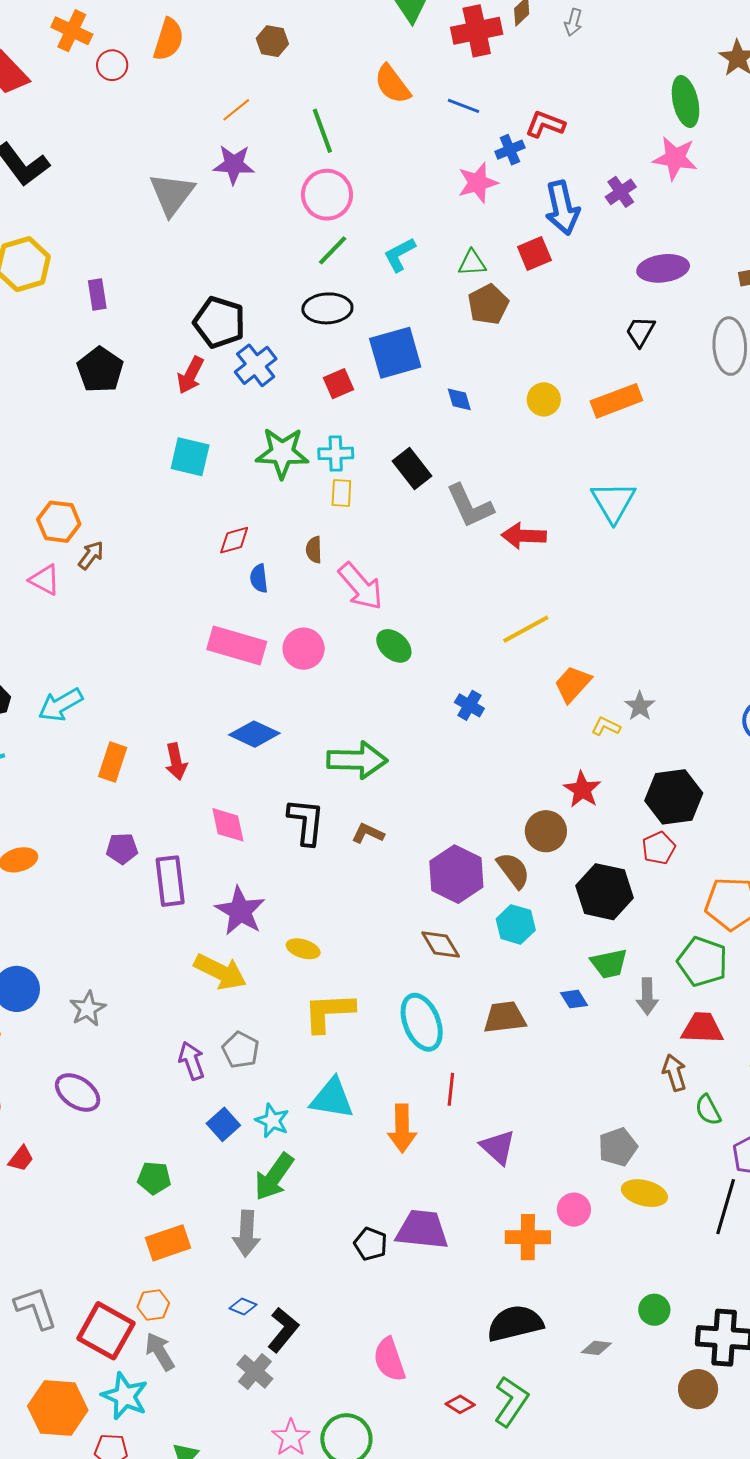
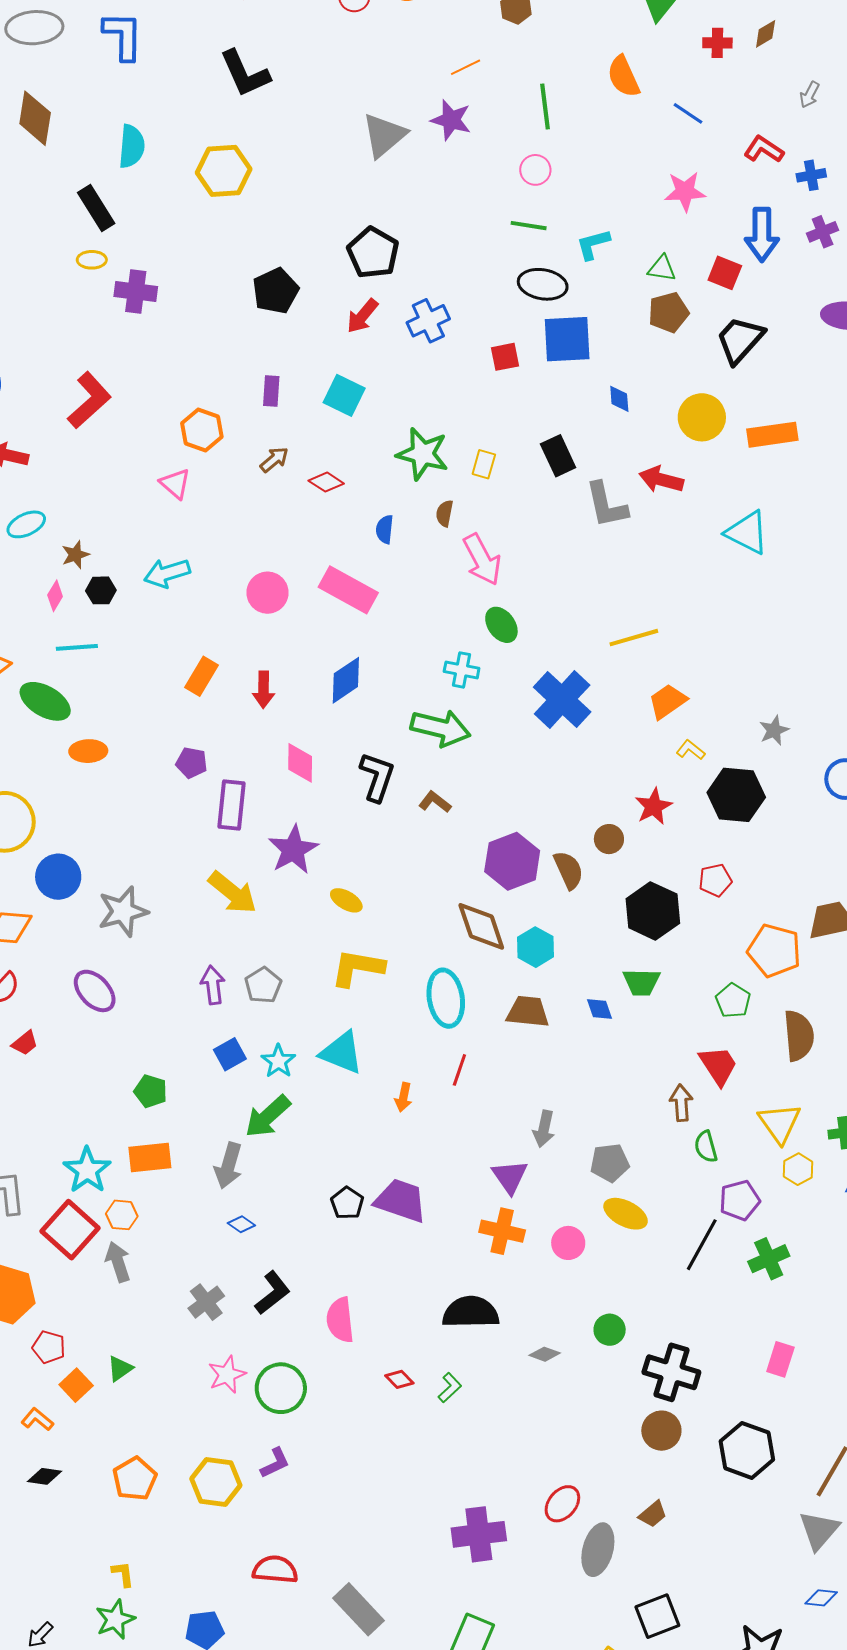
gray arrow: (573, 22) -> (810, 95), moved
red cross: (477, 31) -> (717, 43), size x0.6
blue cross: (510, 150) -> (811, 175), moved
pink circle: (327, 195) -> (535, 170), size x0.6
green line: (333, 250) -> (529, 226), turned 42
red square: (534, 254) -> (725, 273), turned 32
purple rectangle: (97, 295) -> (271, 391), moved
black ellipse: (327, 308) -> (543, 284), moved
black pentagon: (219, 322) -> (373, 253), moved
black trapezoid: (640, 332) -> (740, 340), moved, size x1.6
yellow circle: (544, 399) -> (702, 417), size x1.4
green star: (282, 453) -> (423, 454), moved
cyan cross: (336, 453) -> (462, 670), moved
cyan triangle: (613, 502) -> (747, 533), turned -45
red arrow: (524, 536) -> (661, 479), moved
red diamond: (234, 540) -> (326, 482), moved, turned 36
brown arrow: (91, 555) -> (274, 460), moved
pink circle: (304, 649) -> (268, 593), moved
cyan arrow: (61, 705) -> (167, 573), moved
blue cross: (469, 705) -> (562, 699), size x2.0
gray star: (640, 706) -> (774, 730), moved
blue diamond: (254, 734) -> (346, 680), turned -72
black hexagon: (674, 797) -> (736, 795), moved
brown circle: (546, 831) -> (609, 839), size x0.7
cyan hexagon: (516, 924) -> (535, 947), moved
brown diamond: (441, 944) -> (481, 926), size x1.4
green pentagon: (702, 962) -> (733, 1001), size x0.7
yellow arrow: (220, 972) -> (232, 893), moved
gray arrow: (647, 996) -> (544, 1129), moved
gray star: (88, 1009) -> (123, 911), size x1.4
red trapezoid: (702, 1028) -> (718, 1065), turned 42
orange arrow: (402, 1128) -> (403, 1097), size x0.6
purple triangle: (498, 1147) -> (510, 1177), moved
pink circle: (574, 1210) -> (568, 1243), moved
blue diamond: (243, 1306) -> (241, 1224), moved
black L-shape: (283, 1330) -> (273, 1293), moved
brown circle: (698, 1389) -> (661, 1431), moved
cyan star: (125, 1396) -> (87, 1170), moved
green L-shape: (511, 1401) -> (450, 1388), size x0.6

